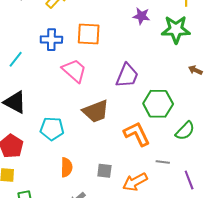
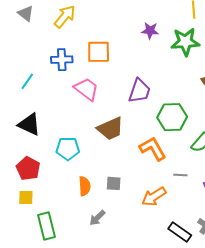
gray square: (104, 171) -> (114, 183), moved

